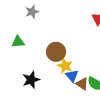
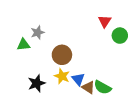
gray star: (32, 12) -> (38, 32), moved
yellow star: (65, 66) -> (62, 76), moved

